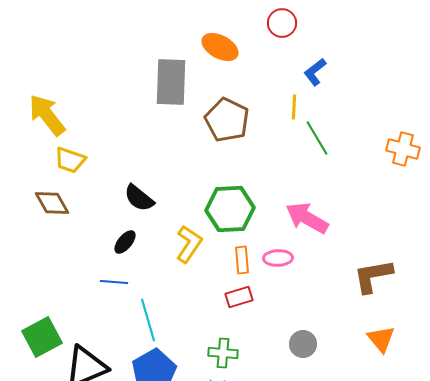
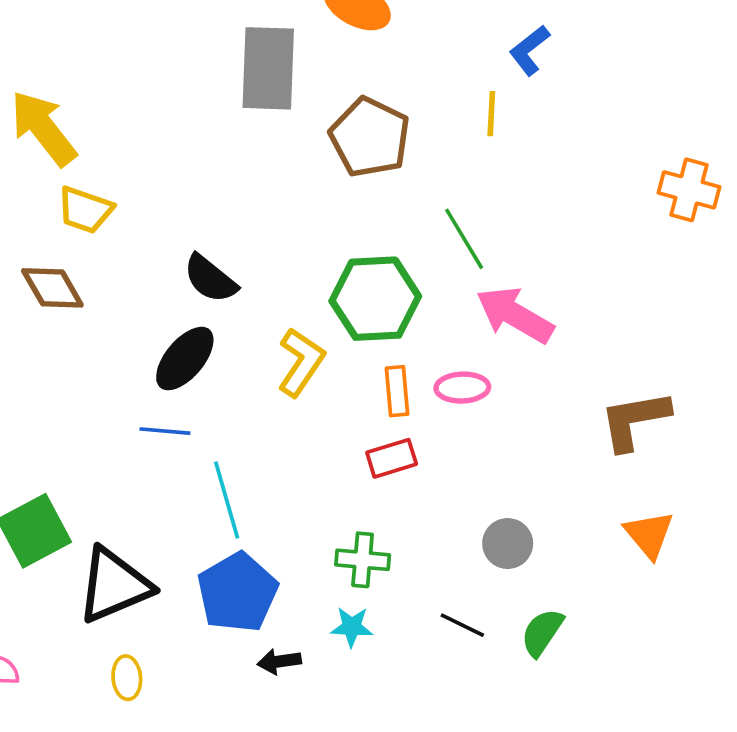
green line: (317, 138) -> (464, 239), moved
black ellipse: (125, 242) -> (185, 359), size x1.5

